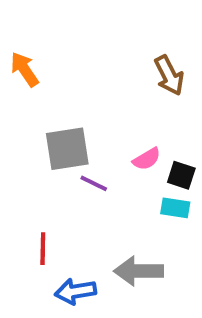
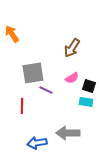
brown arrow: (169, 75) -> (72, 48), moved, turned 60
red line: (43, 249) -> (22, 106), moved

